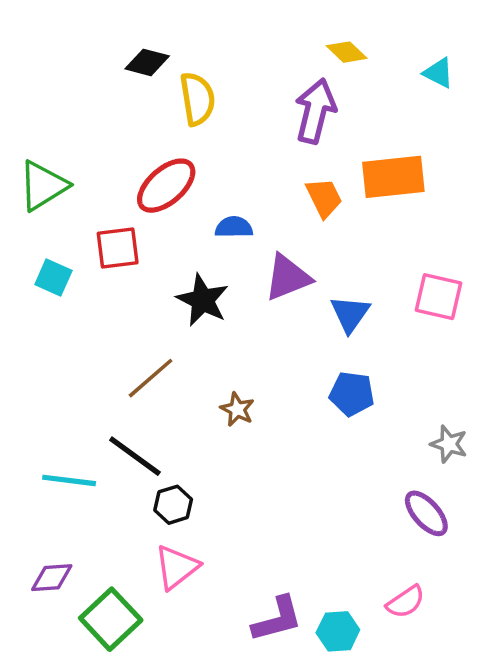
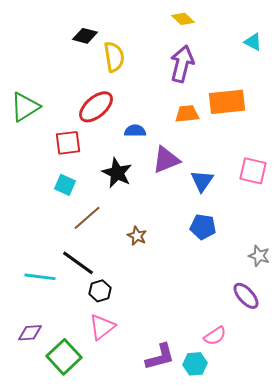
yellow diamond: (347, 52) -> (183, 19), moved
orange trapezoid: (324, 198) -> (187, 114), turned -70
cyan square: (53, 278) -> (65, 185), moved
pink semicircle: (406, 602) -> (215, 336), moved

